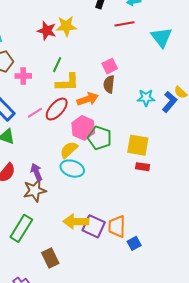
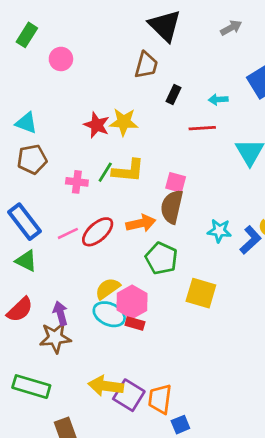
pink square: (110, 66) -> (176, 182), turned 35
pink cross: (23, 76) -> (77, 182), moved
yellow L-shape: (67, 82) -> (128, 171), moved
brown semicircle: (109, 84) -> (172, 207), size x1.4
pink hexagon: (83, 128) -> (132, 302), moved
green pentagon: (100, 138) -> (161, 258), moved
red rectangle: (143, 167) -> (135, 323), moved
green rectangle: (21, 228) -> (31, 387), turned 68

